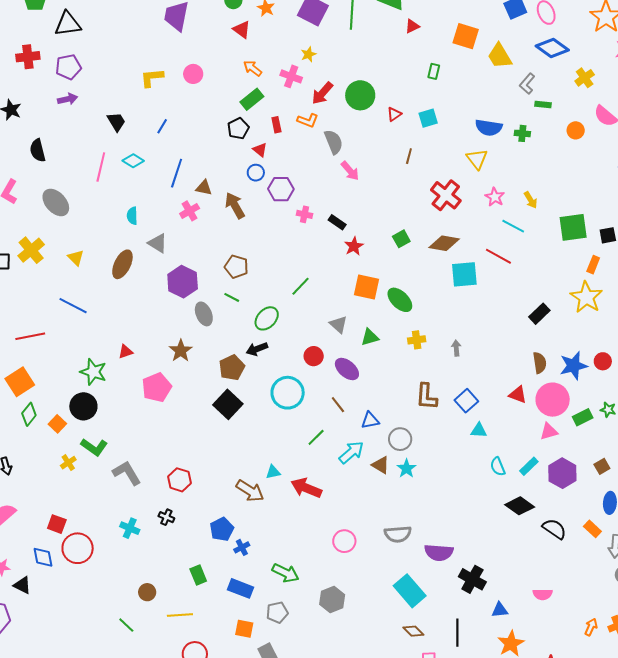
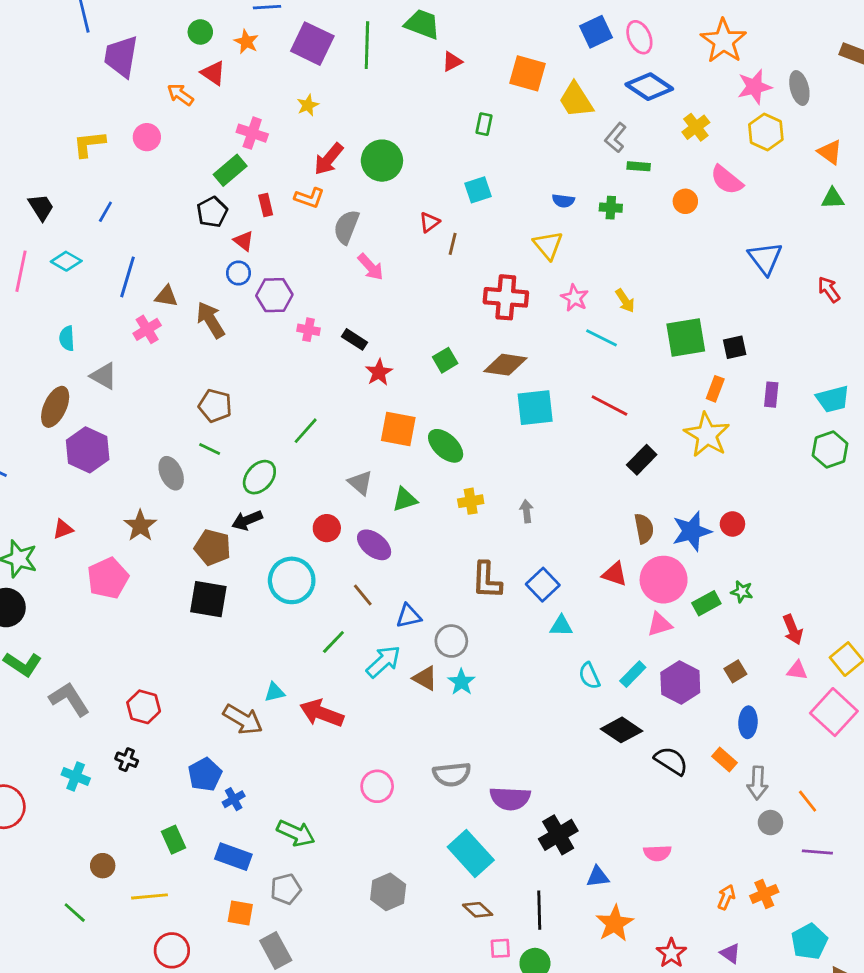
orange arrow: (253, 68) -> (180, 95), moved
pink cross: (291, 76) -> (252, 133), moved
red triangle: (394, 114) -> (429, 222), moved
blue semicircle: (489, 128) -> (563, 201), size x0.6
gray semicircle: (334, 142) -> (346, 227), turned -135
red cross: (446, 195) -> (506, 297), turned -32
red line: (498, 256) -> (609, 405), moved
purple hexagon: (183, 282) -> (88, 450), moved
brown pentagon: (232, 368) -> (213, 547), turned -30
black square: (228, 404) -> (208, 599), turned -32
black cross: (472, 579) -> (558, 835), turned 32
gray hexagon: (332, 600) -> (388, 892), moved

